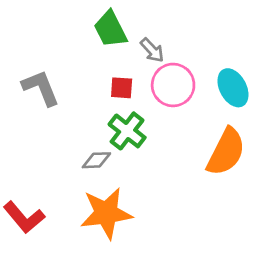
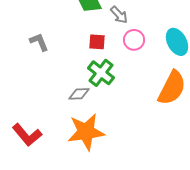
pink circle: (173, 85) -> (134, 40), size x0.7
gray L-shape: (41, 88) -> (39, 42), size x0.7

